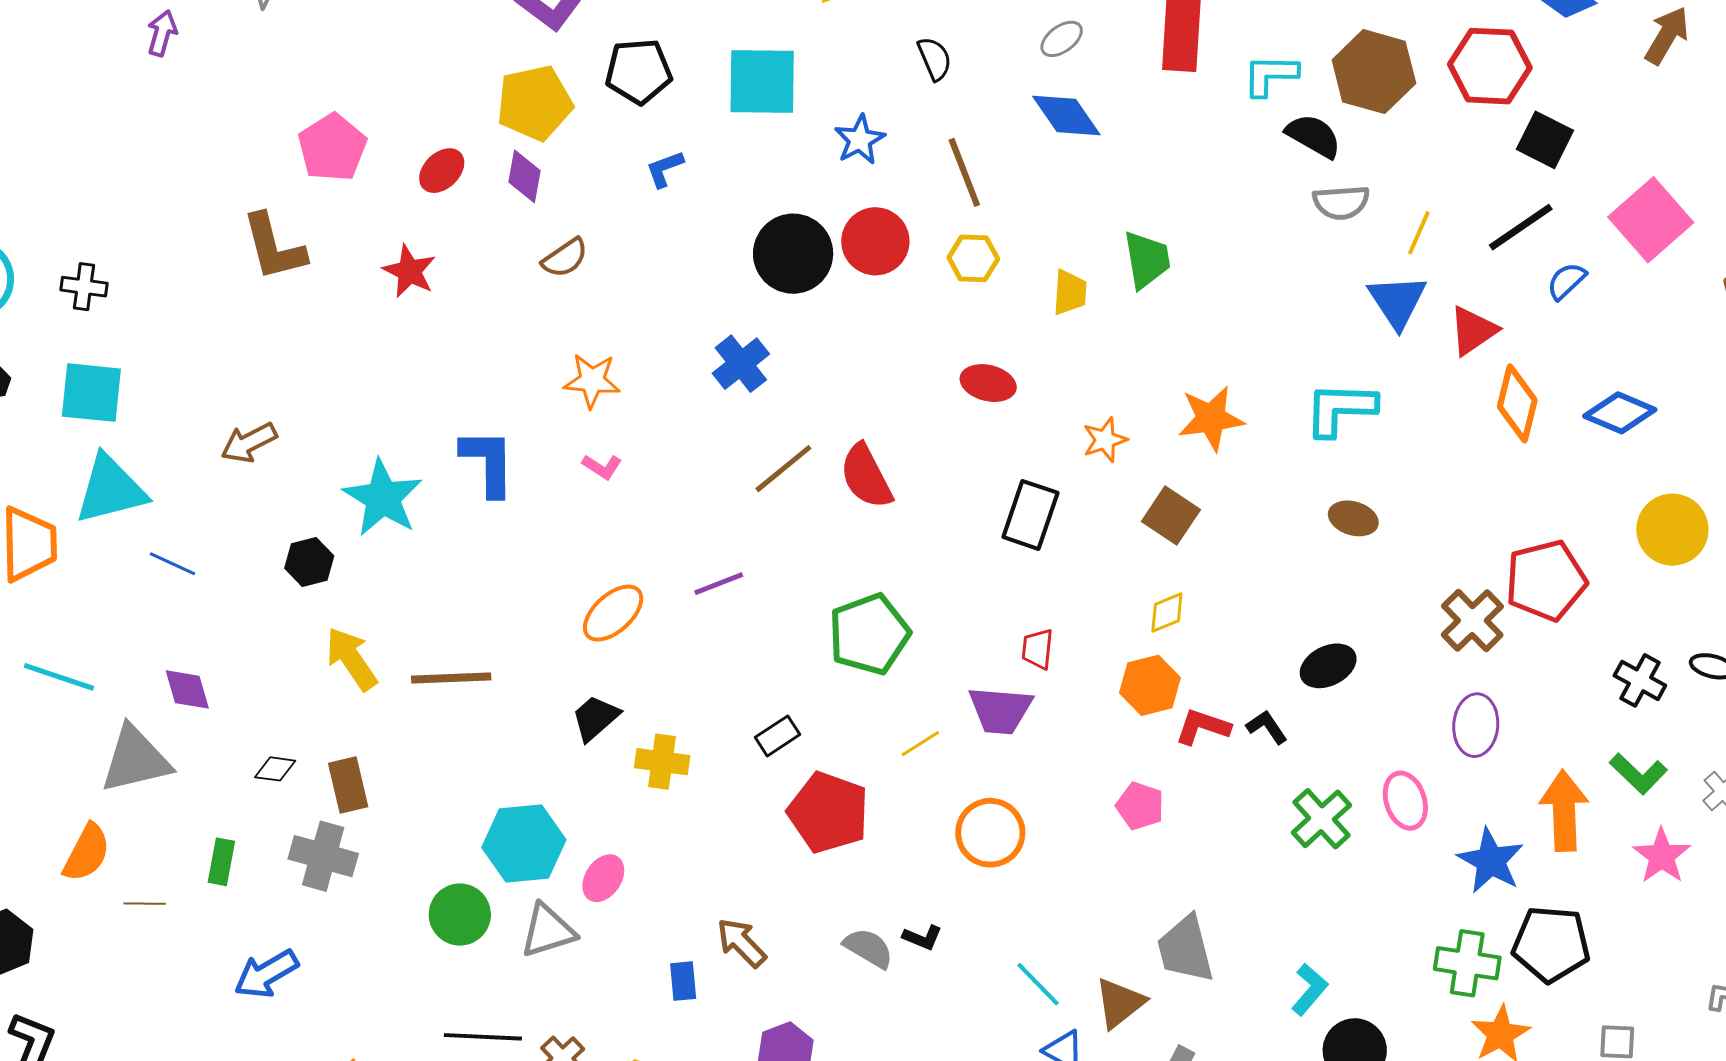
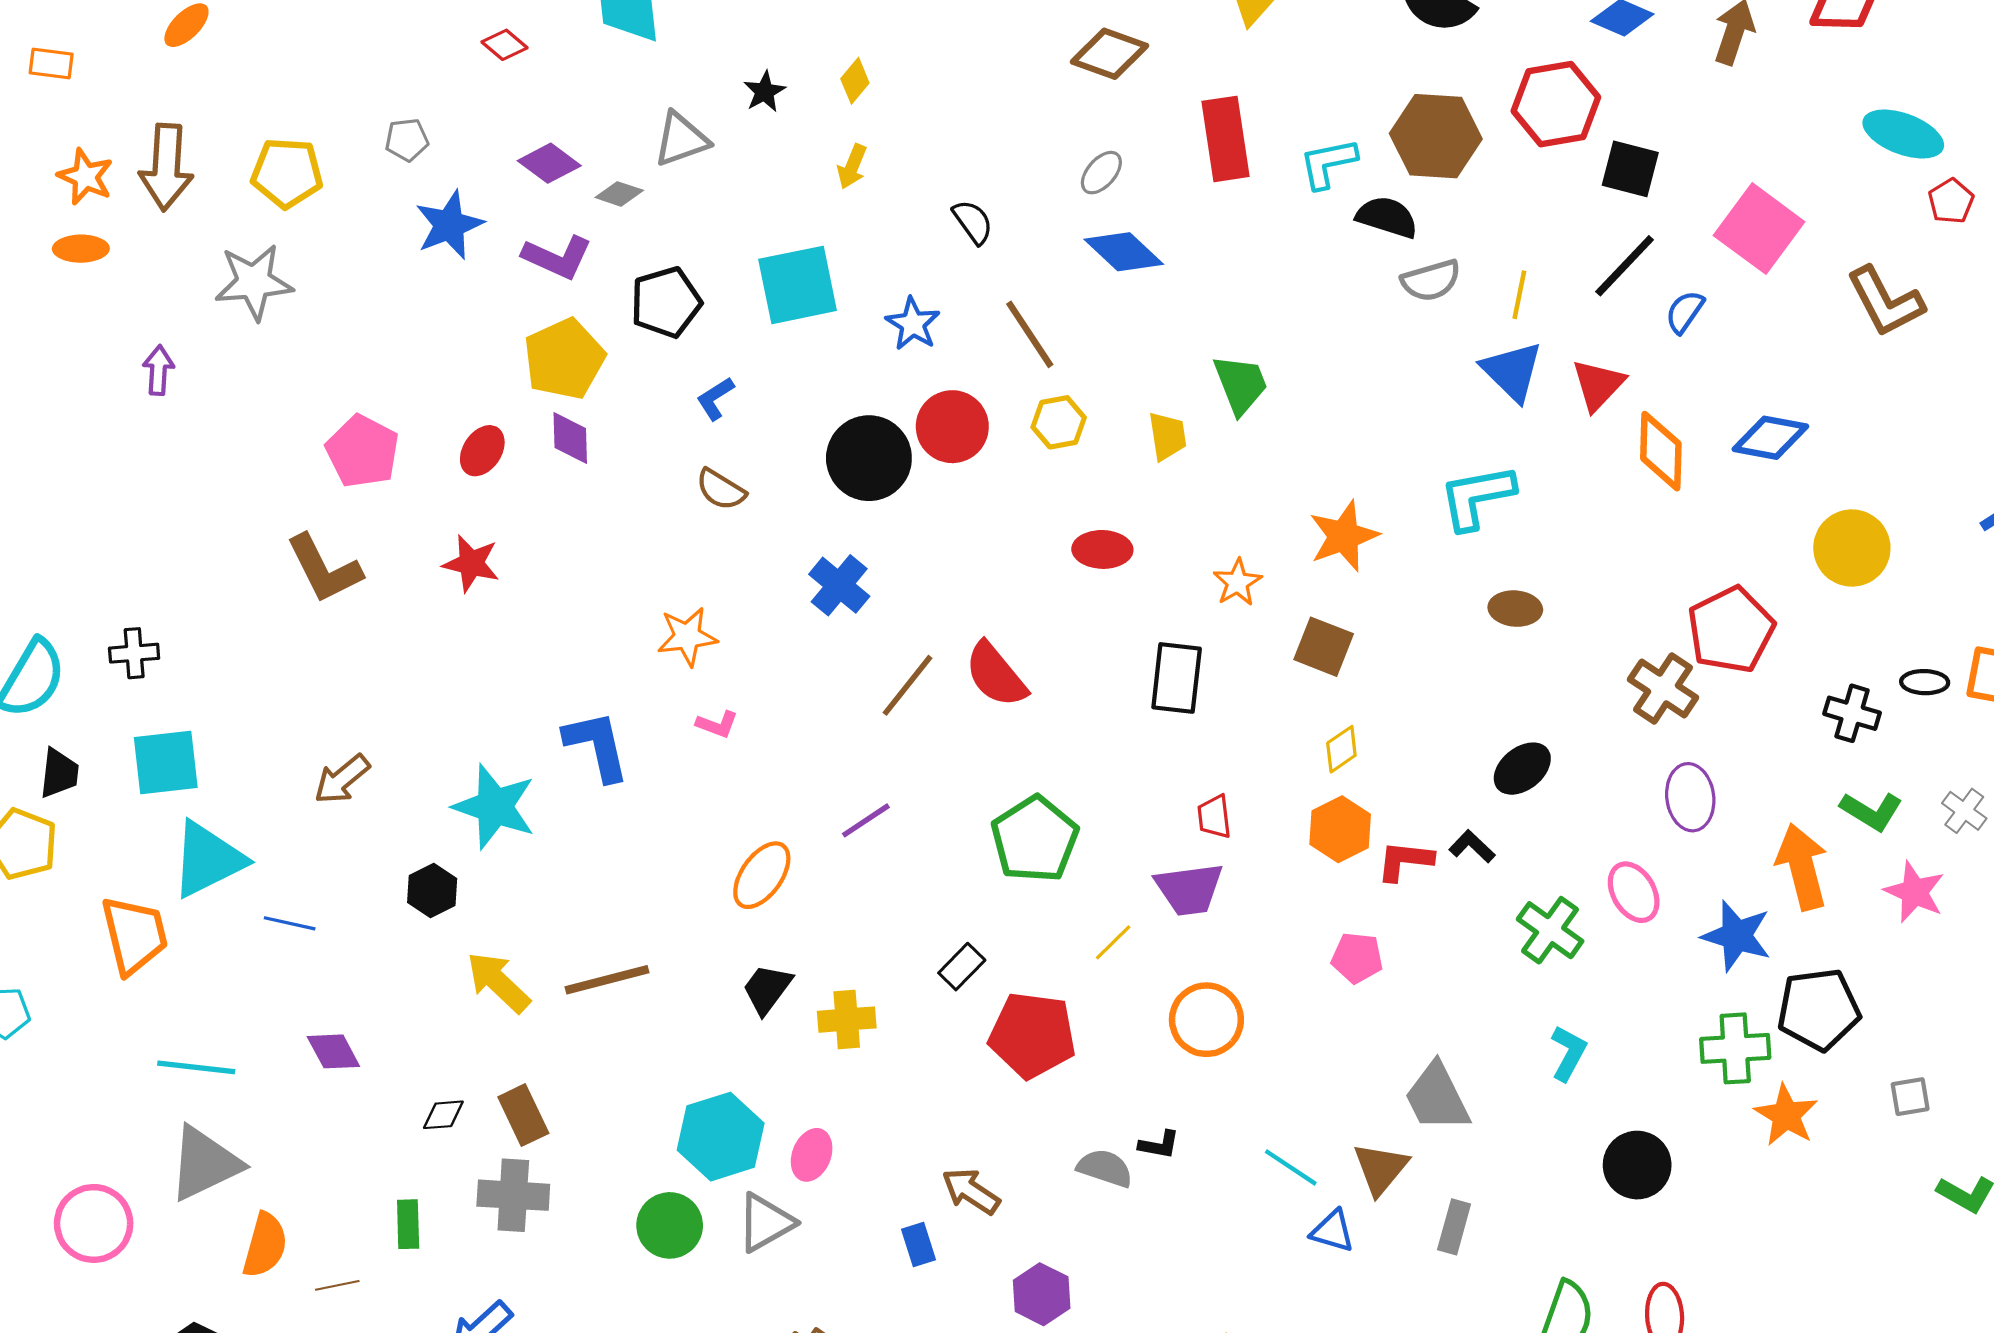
brown semicircle: (565, 258) -> (721, 490), moved, turned 78
gray triangle: (135, 759) -> (205, 1163), moved
cyan L-shape: (1310, 989) -> (1568, 1053), moved

